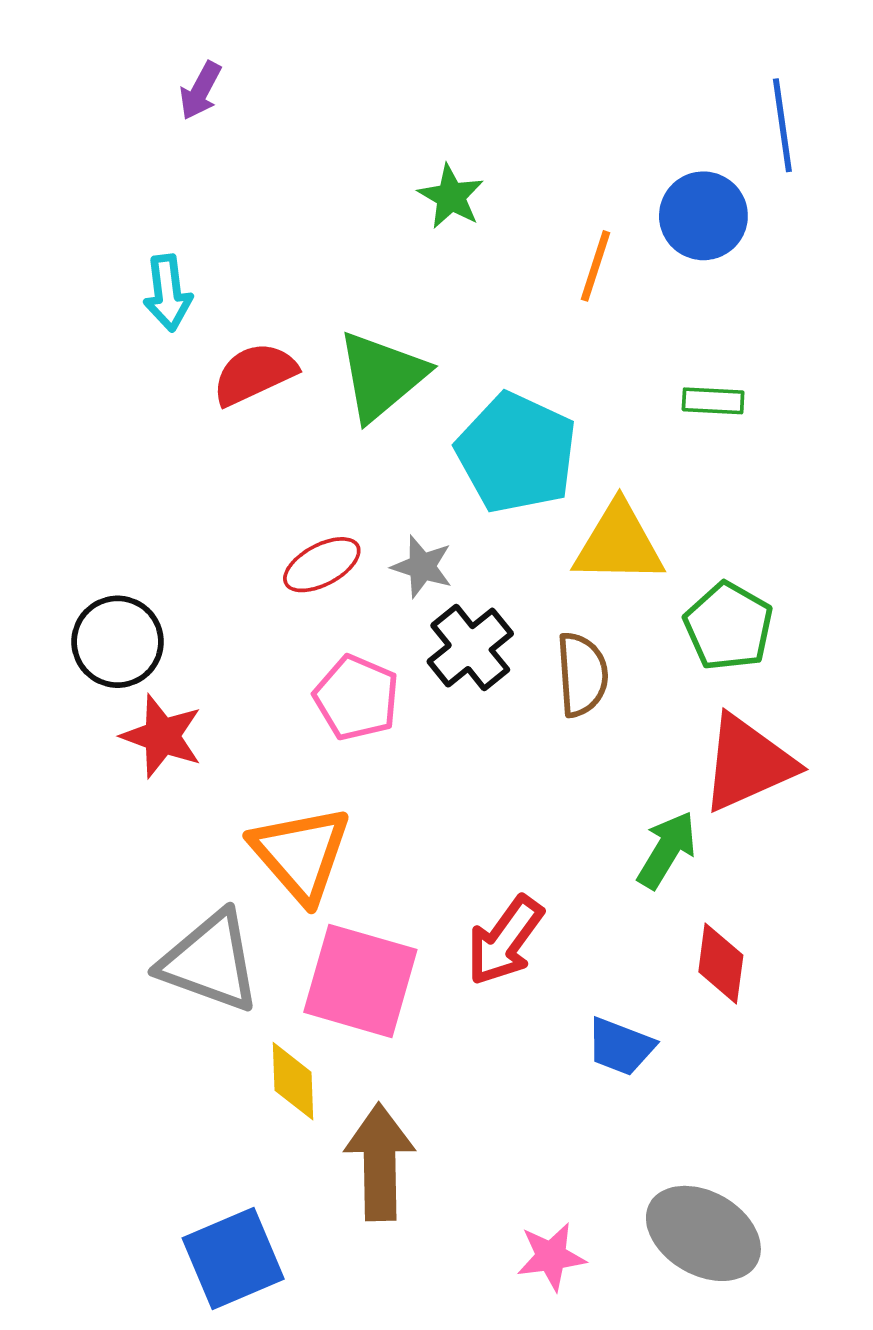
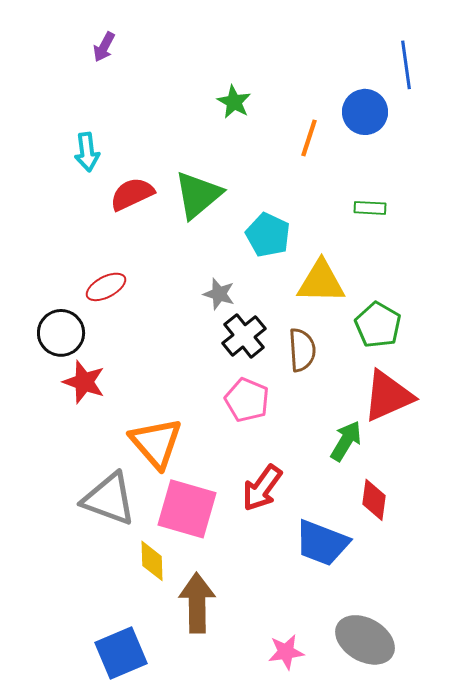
cyan pentagon: (516, 453) -> (268, 235), size x0.7
red ellipse: (322, 565) -> (106, 287), moved
pink pentagon: (357, 698) -> (247, 400), moved
blue trapezoid: (621, 1046) -> (322, 543), size x1.5

